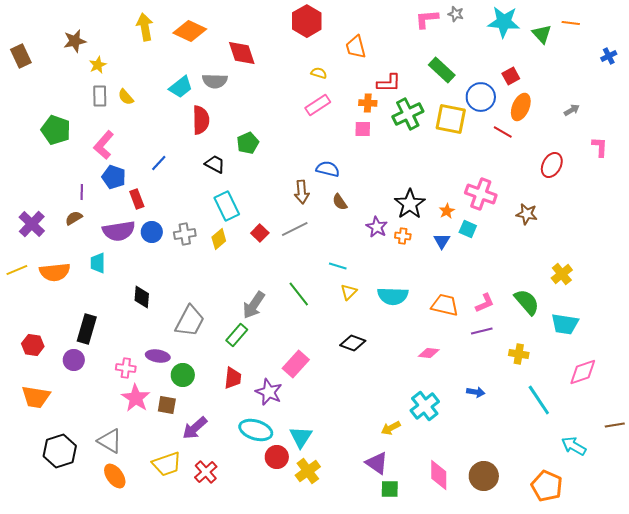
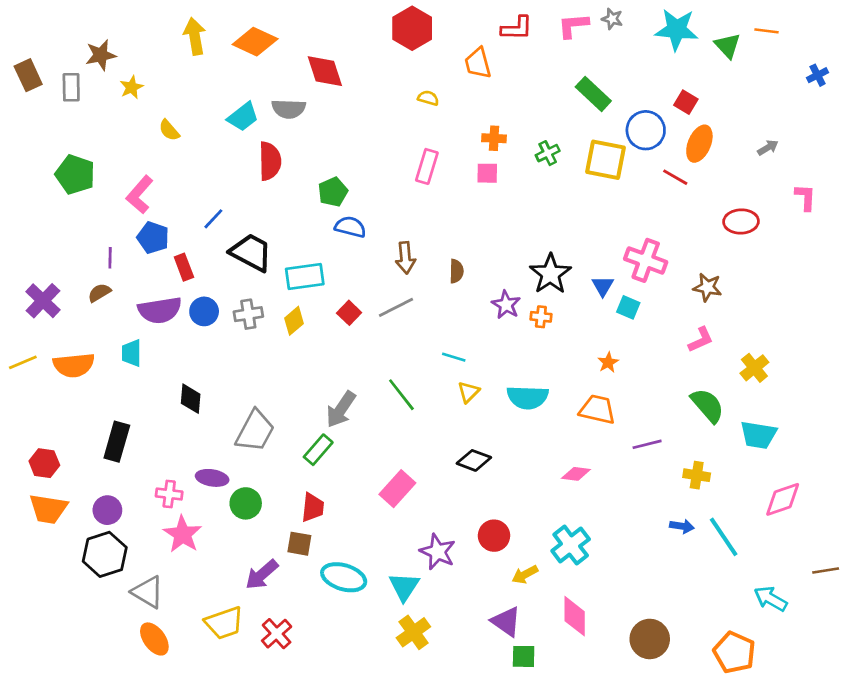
red square: (511, 76) -> (686, 102), turned -30
red L-shape: (389, 83) -> (517, 28), moved
gray rectangle: (100, 96) -> (71, 87), moved
pink rectangle: (318, 105) -> (427, 166), moved, turned -40
green cross: (408, 114) -> (548, 153), size x0.6
black trapezoid: (215, 164) -> (251, 252), moved, size x1.6
red ellipse: (552, 165) -> (741, 221), turned 60
blue semicircle: (328, 169) -> (350, 227), moved
brown semicircle: (340, 202) -> (456, 271), turned -144
cyan rectangle: (227, 206) -> (305, 277), turned -72
orange star: (447, 211) -> (608, 362), moved
blue triangle: (442, 241) -> (603, 286), moved
pink L-shape: (485, 303) -> (701, 340), moved
purple circle: (74, 360) -> (107, 510), moved
purple star: (269, 392) -> (438, 552), moved
blue arrow: (476, 392) -> (682, 526), moved
orange trapezoid: (36, 397) -> (48, 509), moved
brown square: (167, 405) -> (299, 544), moved
black hexagon: (60, 451) -> (105, 554), moved
red circle: (277, 457) -> (494, 536), moved
pink diamond: (439, 475) -> (575, 616), moved

